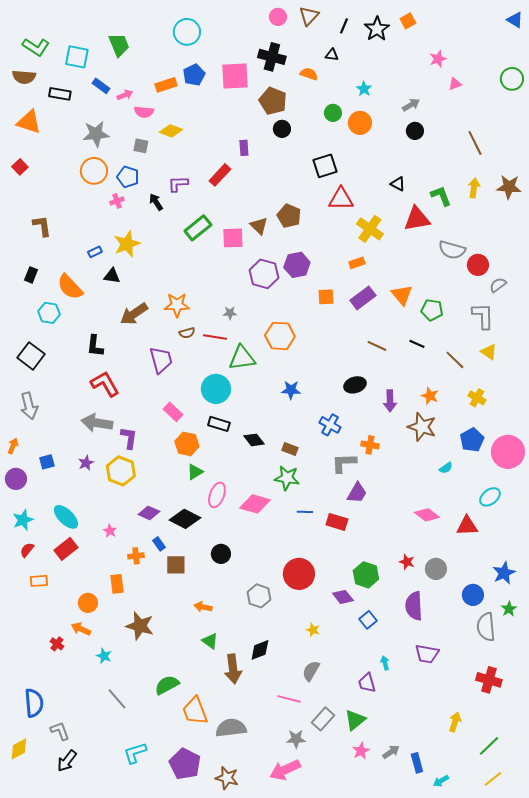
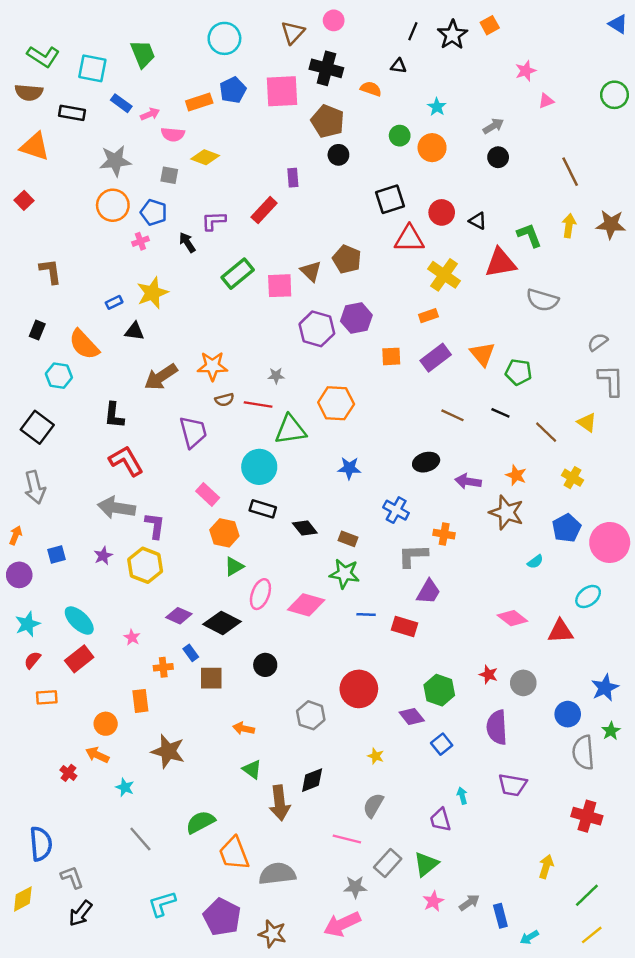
brown triangle: (309, 16) -> (293, 32), moved
red circle: (478, 265) -> (442, 212), moved
gray L-shape: (483, 316) -> (611, 380), moved
purple arrow: (390, 401) -> (468, 481), turned 100

